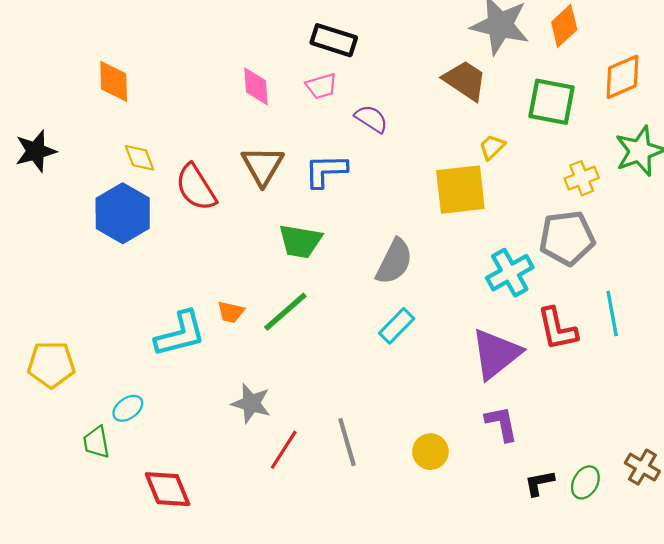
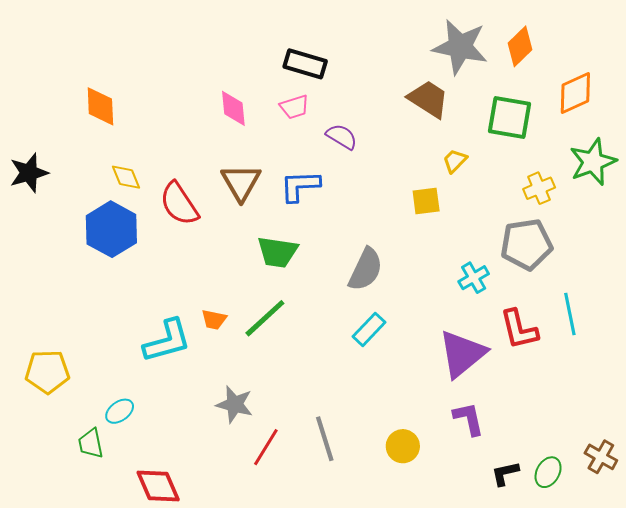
yellow square: (460, 190) -> (426, 201), size x0.6
cyan cross: (510, 273) -> (474, 278), size x0.7

